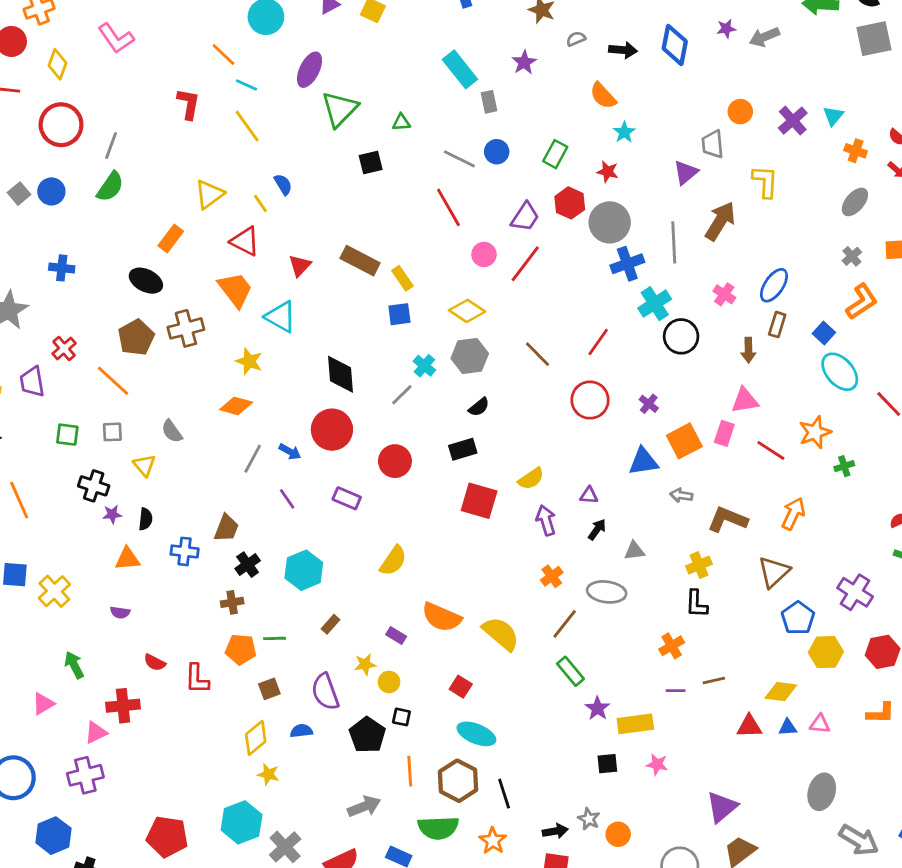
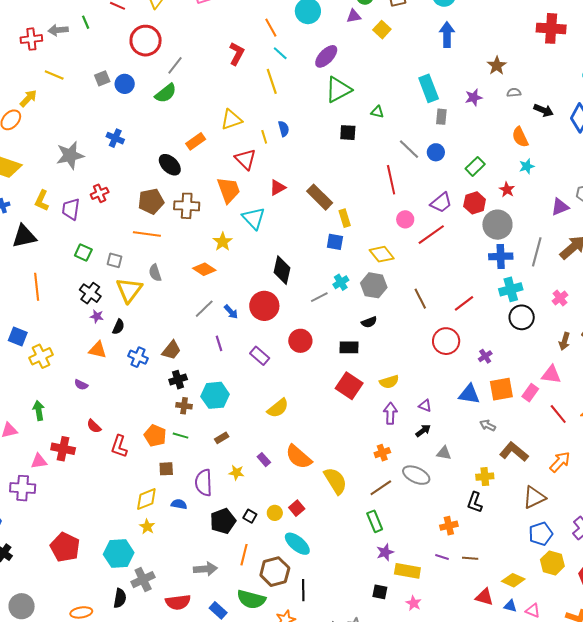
orange line: (113, 381) -> (147, 234), moved, turned -52
yellow triangle: (144, 465) -> (129, 290), size x1.6
brown cross: (232, 602) -> (184, 406), moved
yellow circle: (389, 682) -> (275, 513), moved

